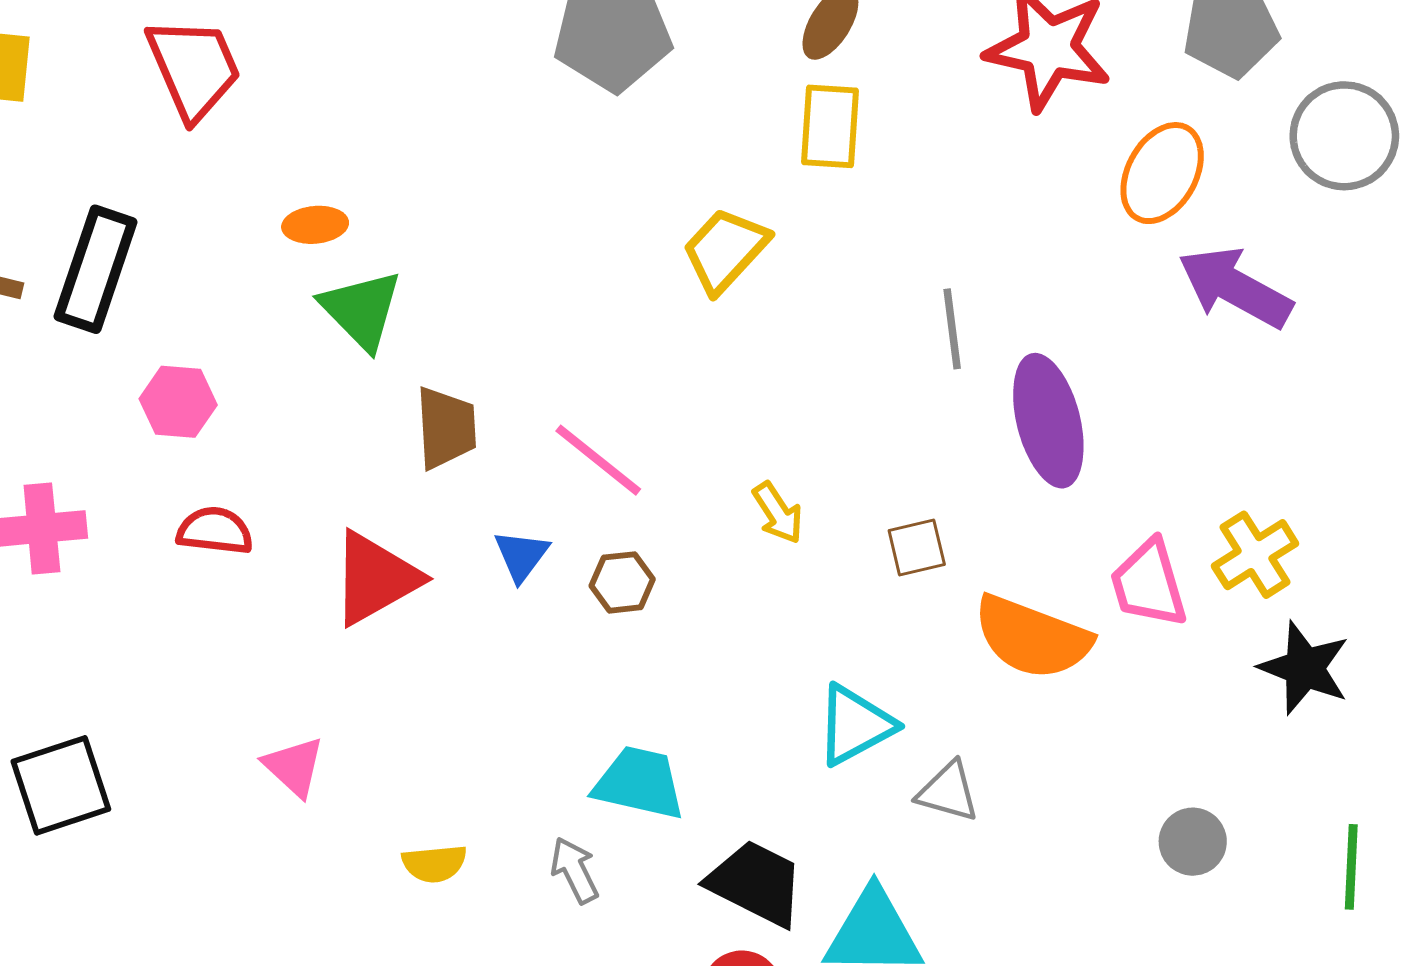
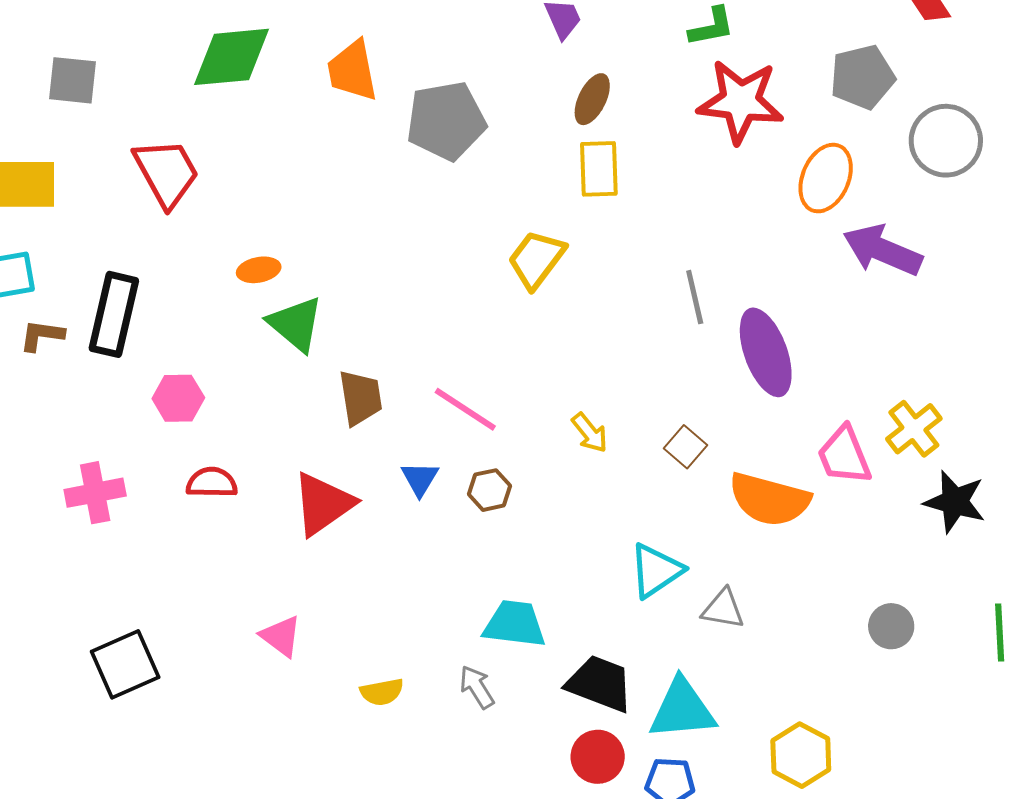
brown square: (917, 548) -> (686, 447), turned -30

